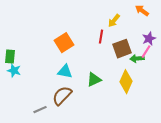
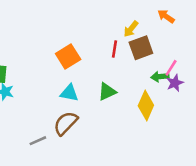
purple star: (149, 39) -> (175, 83), moved
brown square: (122, 49) -> (141, 48), moved
green triangle: (94, 80) -> (107, 92), moved

